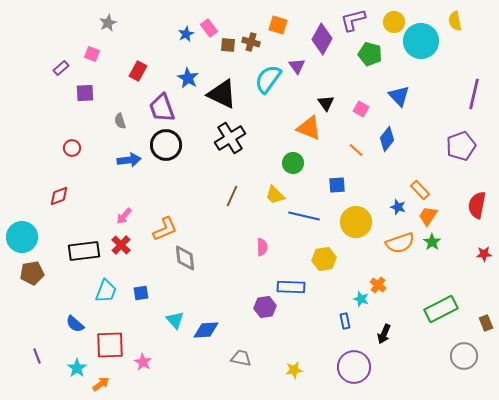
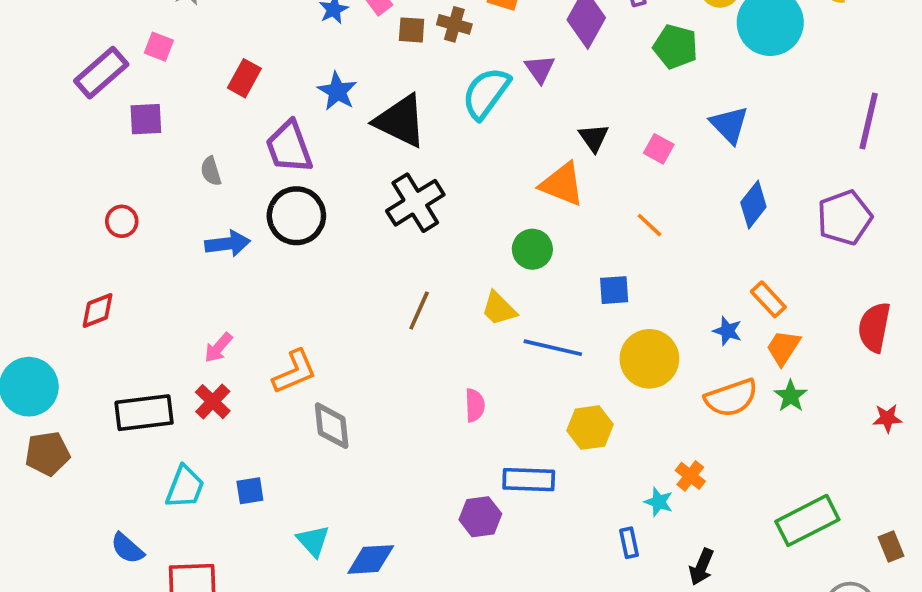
purple rectangle: (61, 68) -> (101, 73), size x1.8
blue diamond: (387, 139) -> (753, 205), moved

